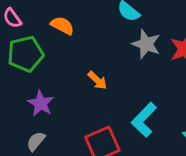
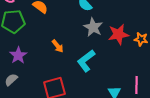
cyan L-shape: (144, 120) -> (86, 61), moved

